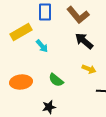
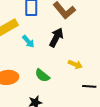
black arrow: (84, 41) -> (56, 37), moved, turned 78

